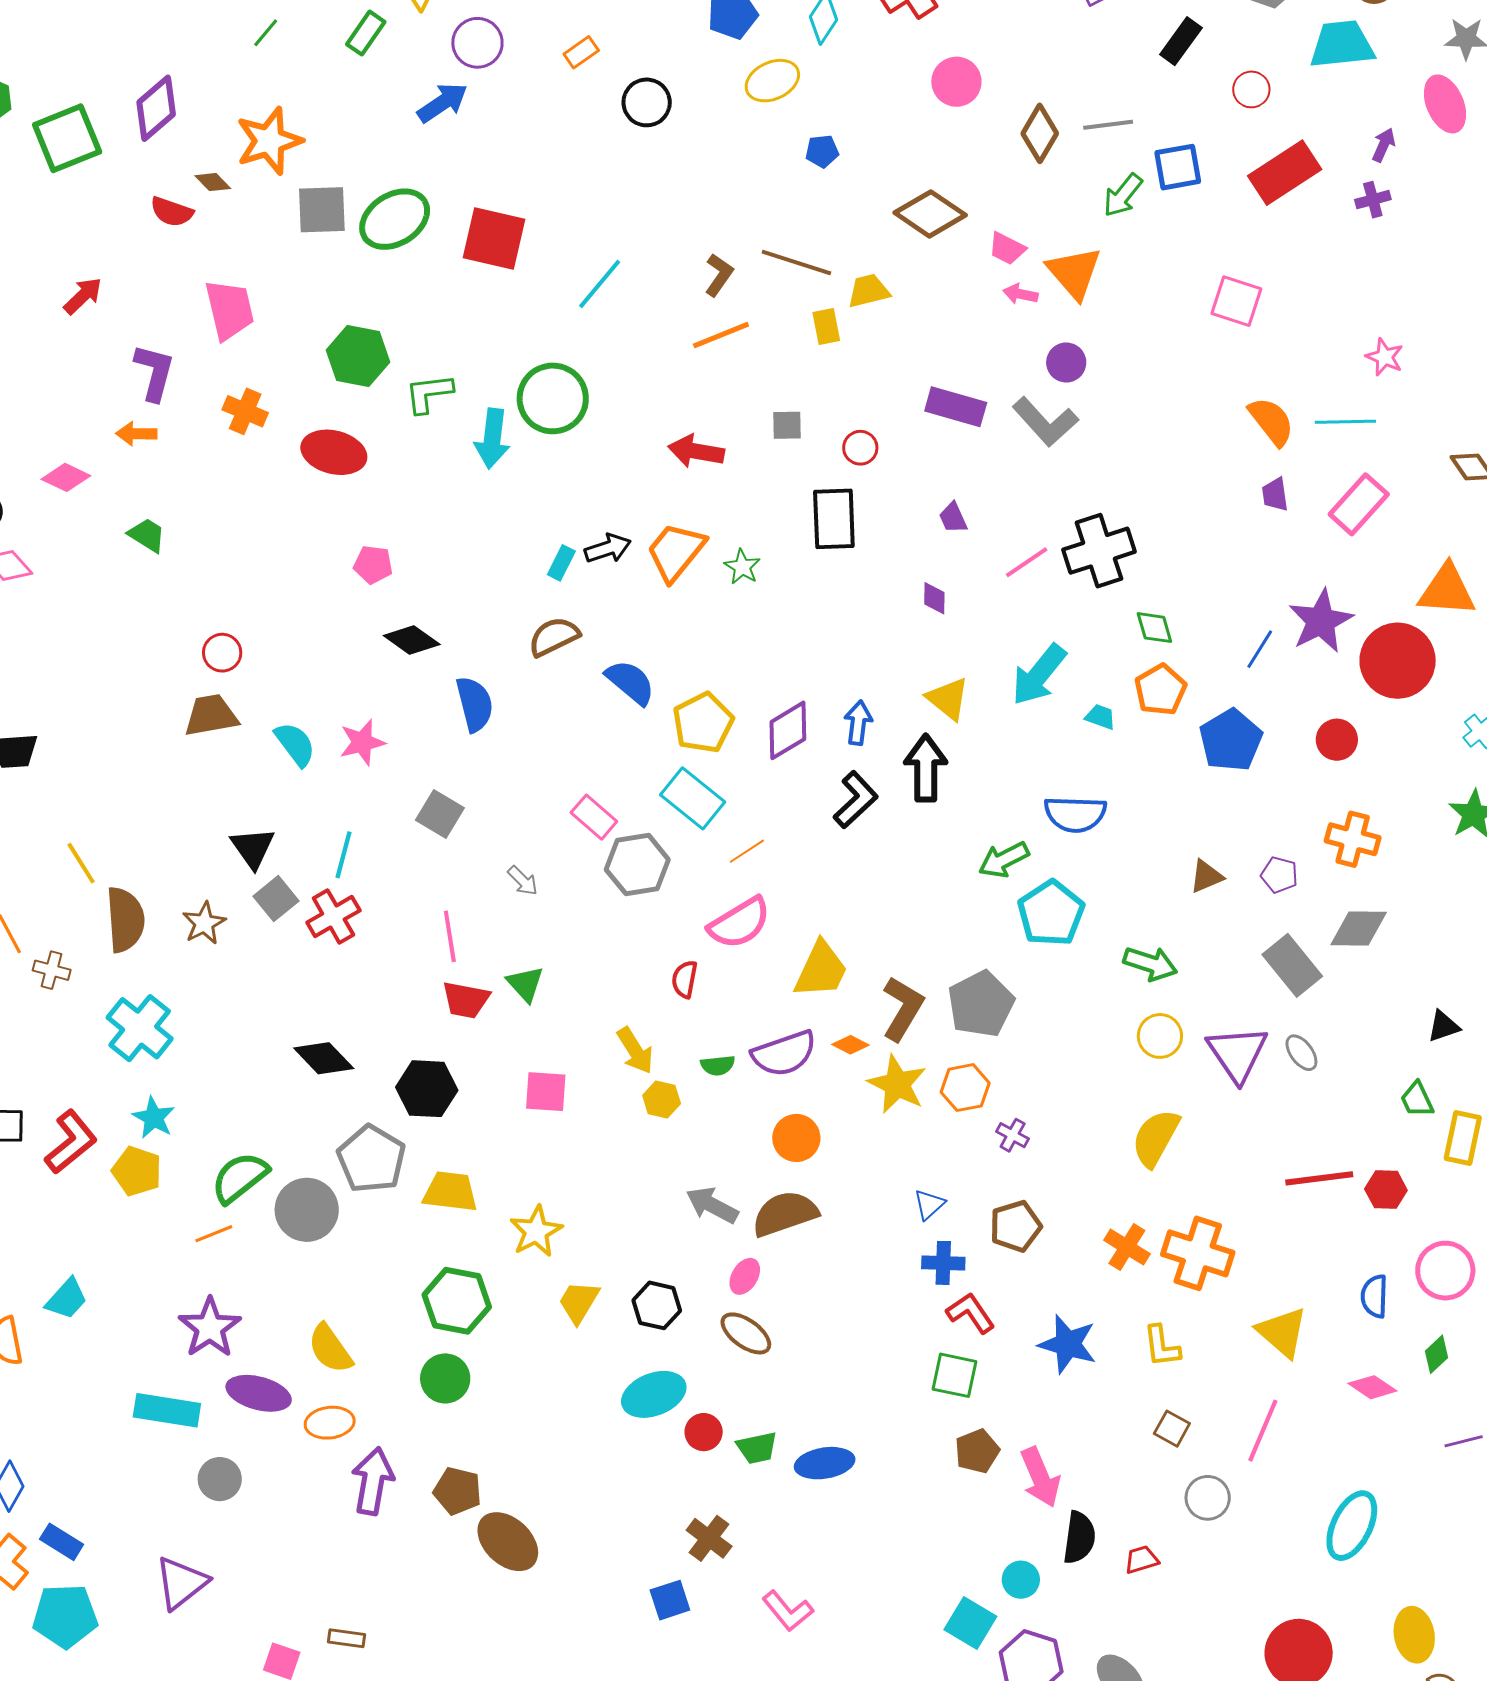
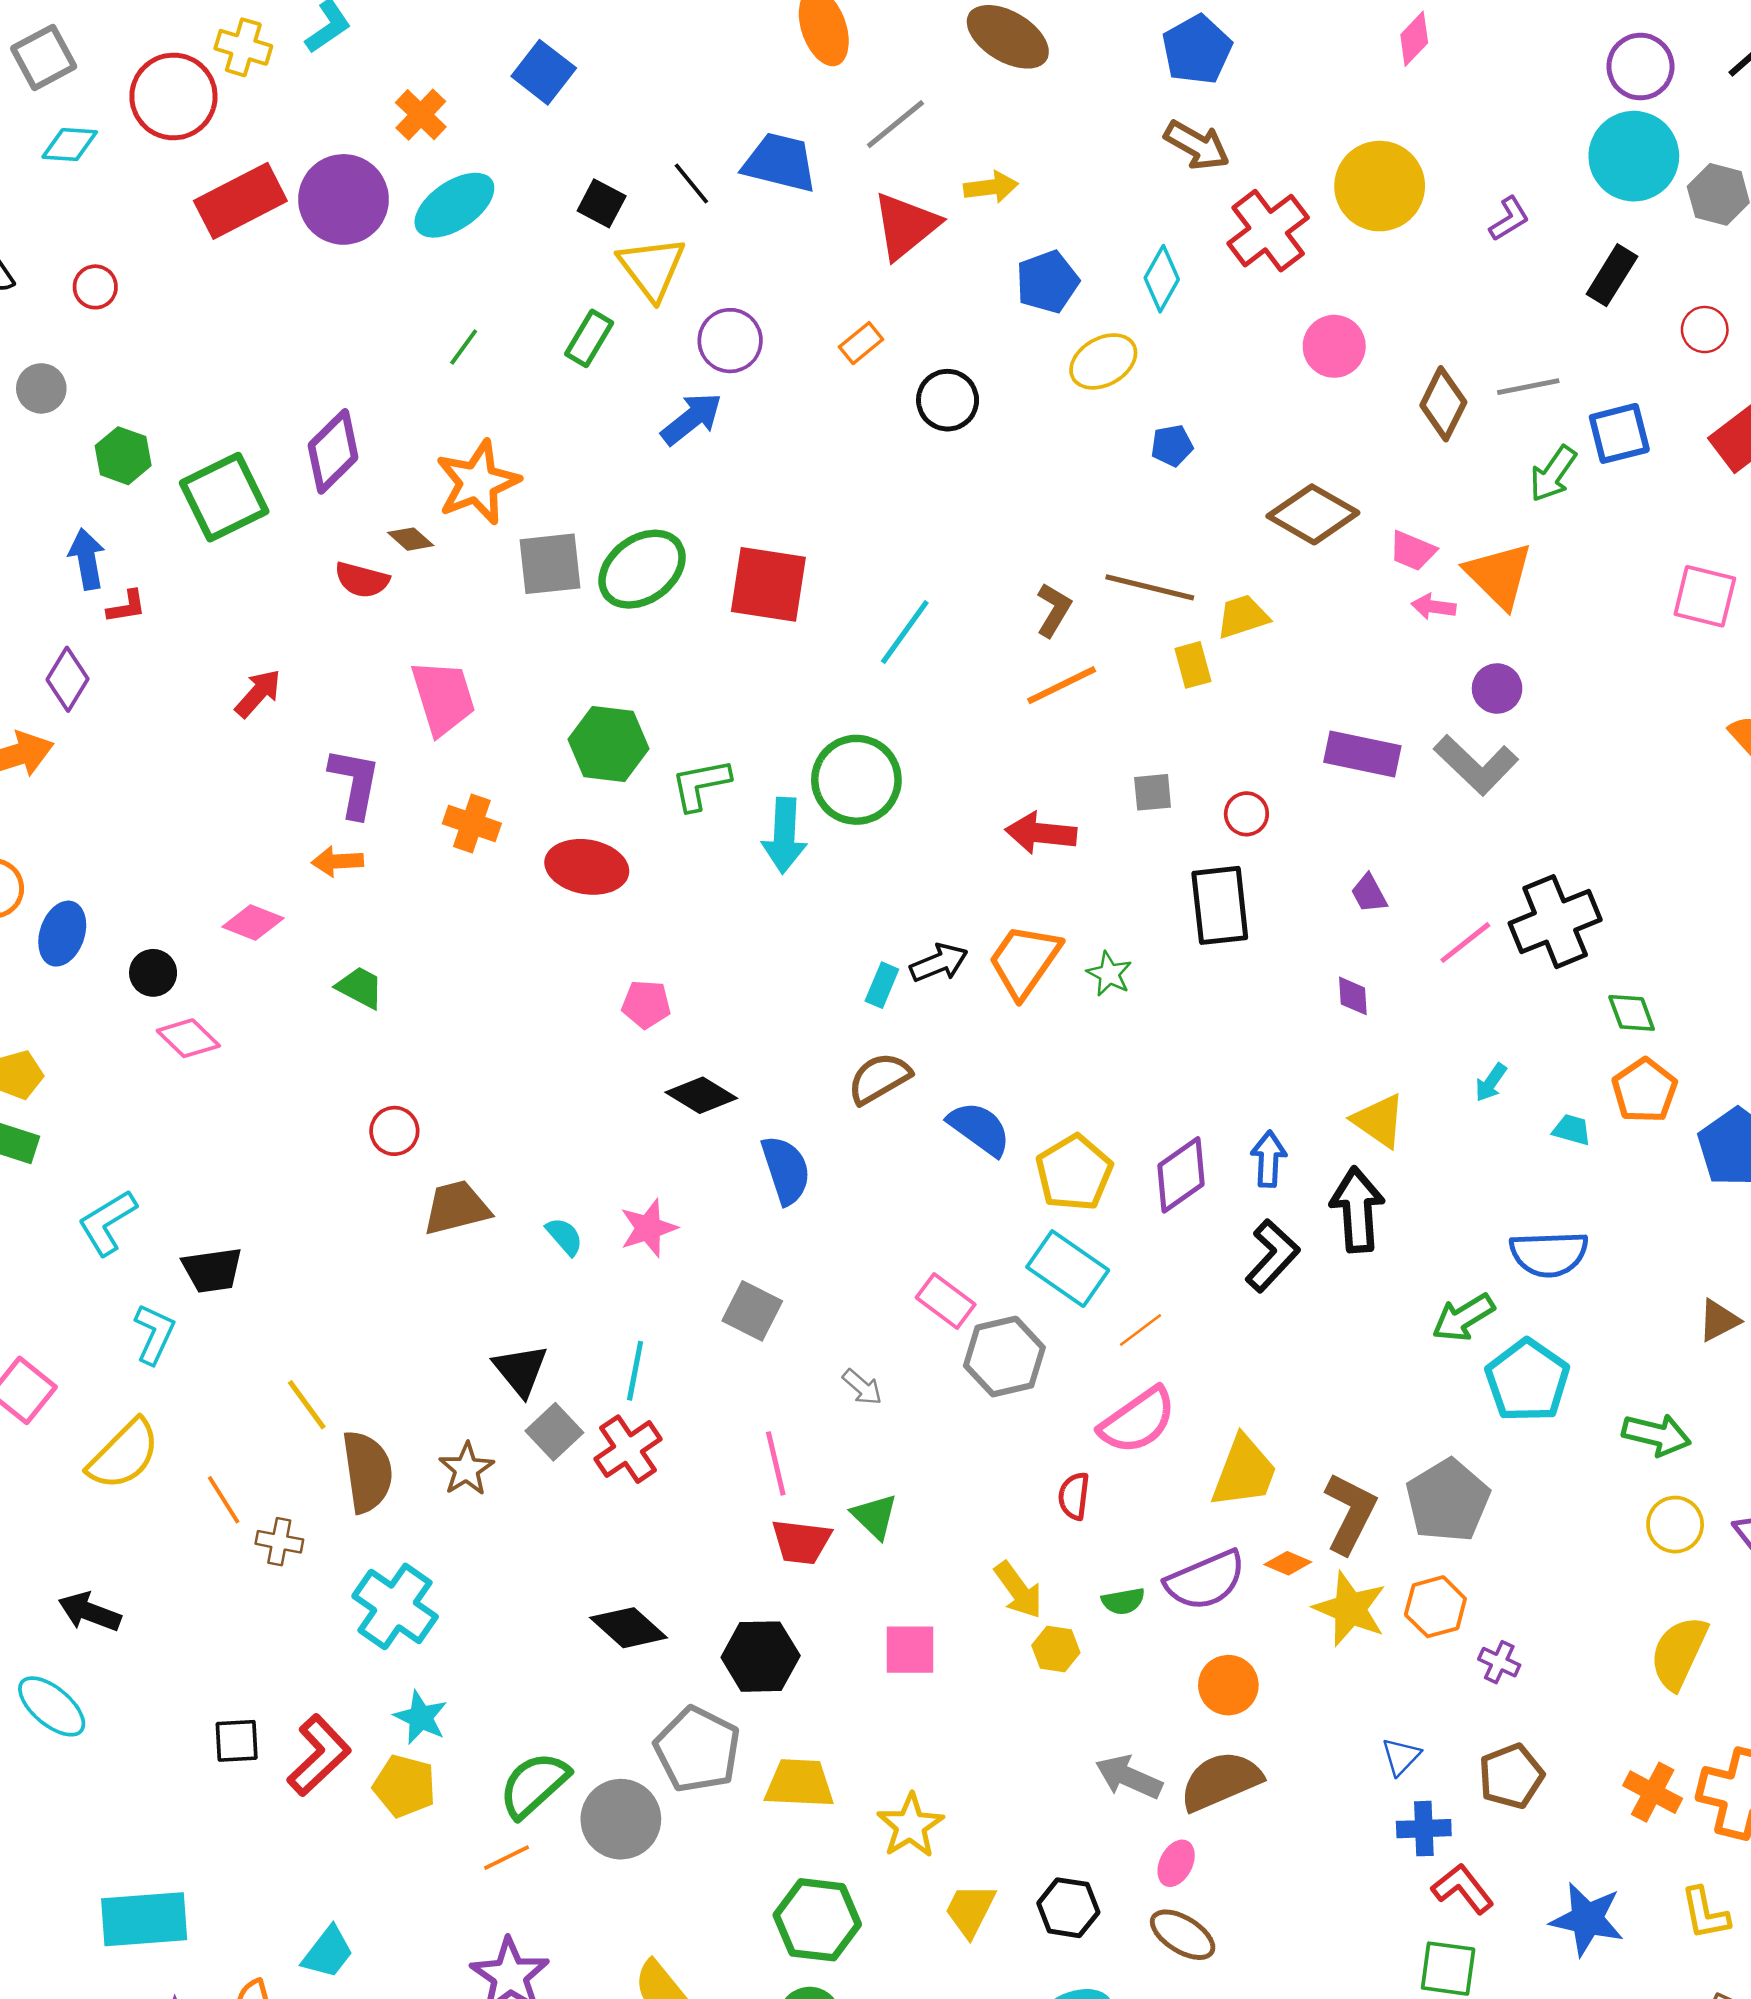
red circle: (222, 653) -> (394, 1131), moved
cyan arrow: (1039, 675) -> (1491, 1083), size x0.5
cyan semicircle: (295, 744) -> (564, 1236), size x0.7

